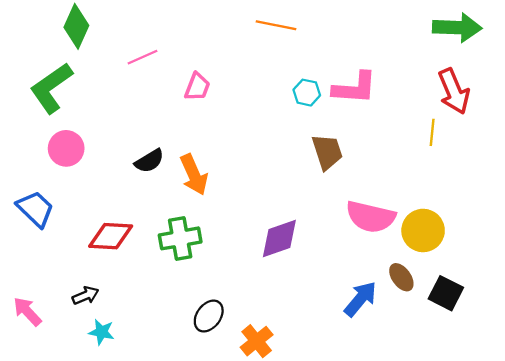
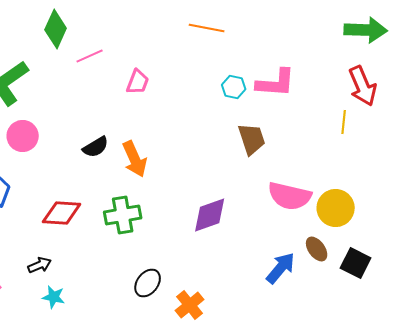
green diamond: (76, 26) -> (56, 29), moved

